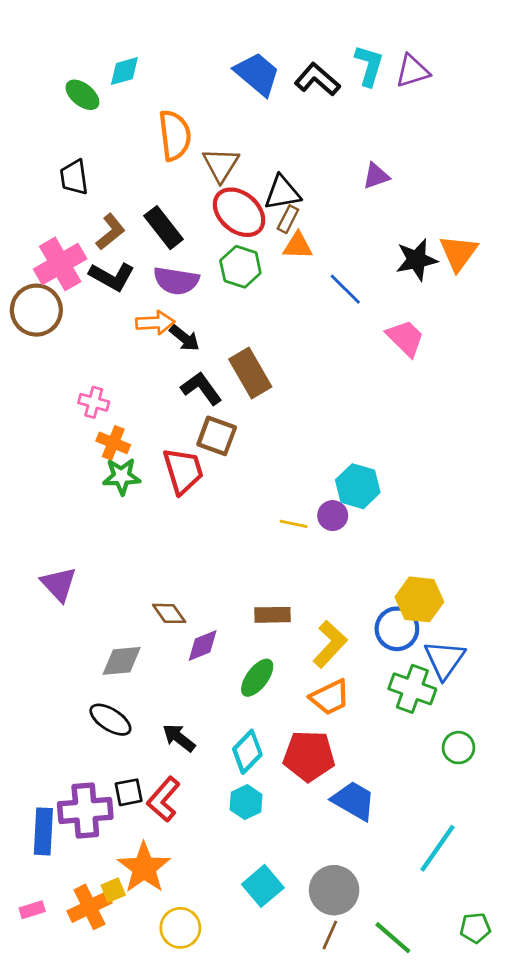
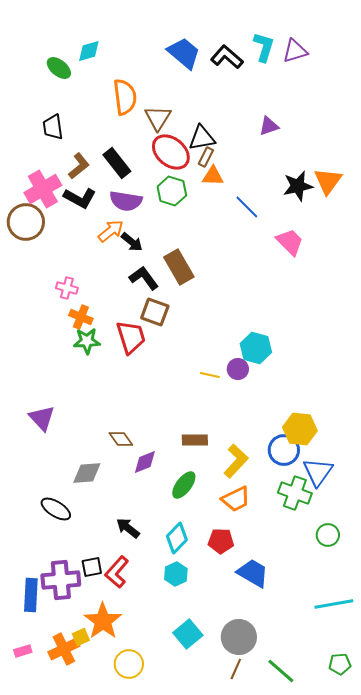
orange arrow: (155, 323) -> (111, 231), turned -36
black ellipse: (110, 720) -> (56, 509), moved
red pentagon: (309, 756) -> (221, 541), size x0.7
cyan line: (438, 848) -> (334, 604), moved, turned 45

